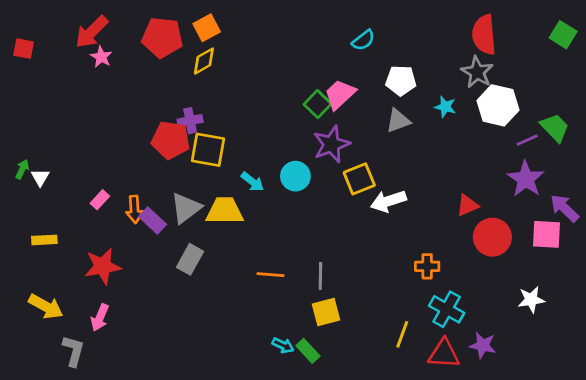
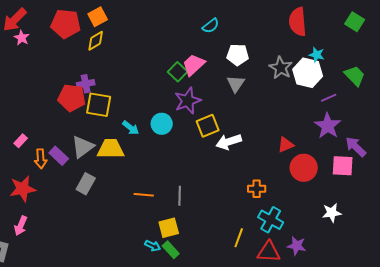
gray star: (477, 72) -> (281, 68), moved
cyan star: (445, 107) -> (317, 55), moved
gray triangle: (398, 121) -> (236, 84), turned -36
green trapezoid: (555, 128) -> (355, 76), moved
orange arrow: (135, 209) -> (41, 159), moved
yellow square: (326, 312) -> (169, 228), moved

